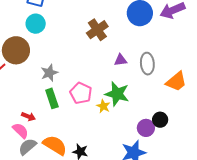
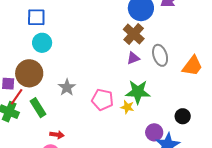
brown cross: (97, 30) -> (134, 34), moved
green rectangle: (52, 98) -> (38, 108), moved
black circle: (160, 120) -> (183, 116), moved
purple circle: (146, 128) -> (154, 132), moved

